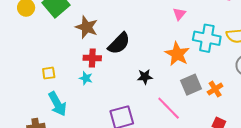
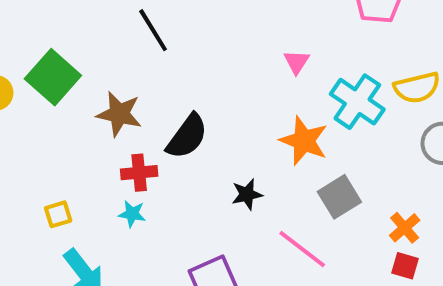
cyan cross: (207, 38) -> (357, 102), turned 32
orange cross: (215, 89) -> (405, 228), moved

